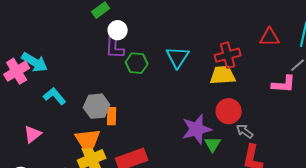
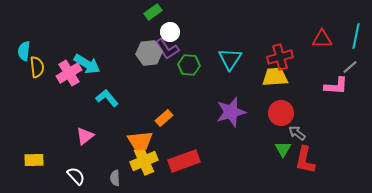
purple L-shape: (115, 47) -> (167, 49), turned -35
gray hexagon: (97, 106) -> (149, 53), moved
orange rectangle: (112, 116) -> (164, 118), turned 48
purple star: (197, 129) -> (231, 112), moved
green triangle: (213, 144) -> (283, 149), moved

